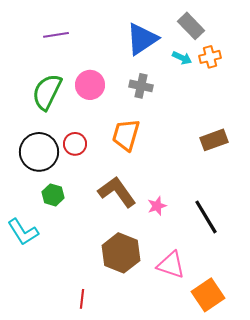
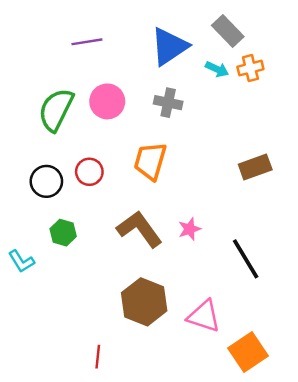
purple line: (56, 35) -> (87, 42), moved
black circle: (39, 152) -> (46, 181), size x0.7
pink star: (157, 206) -> (190, 229), moved
cyan L-shape: (23, 232) -> (21, 261), moved, size x0.7

